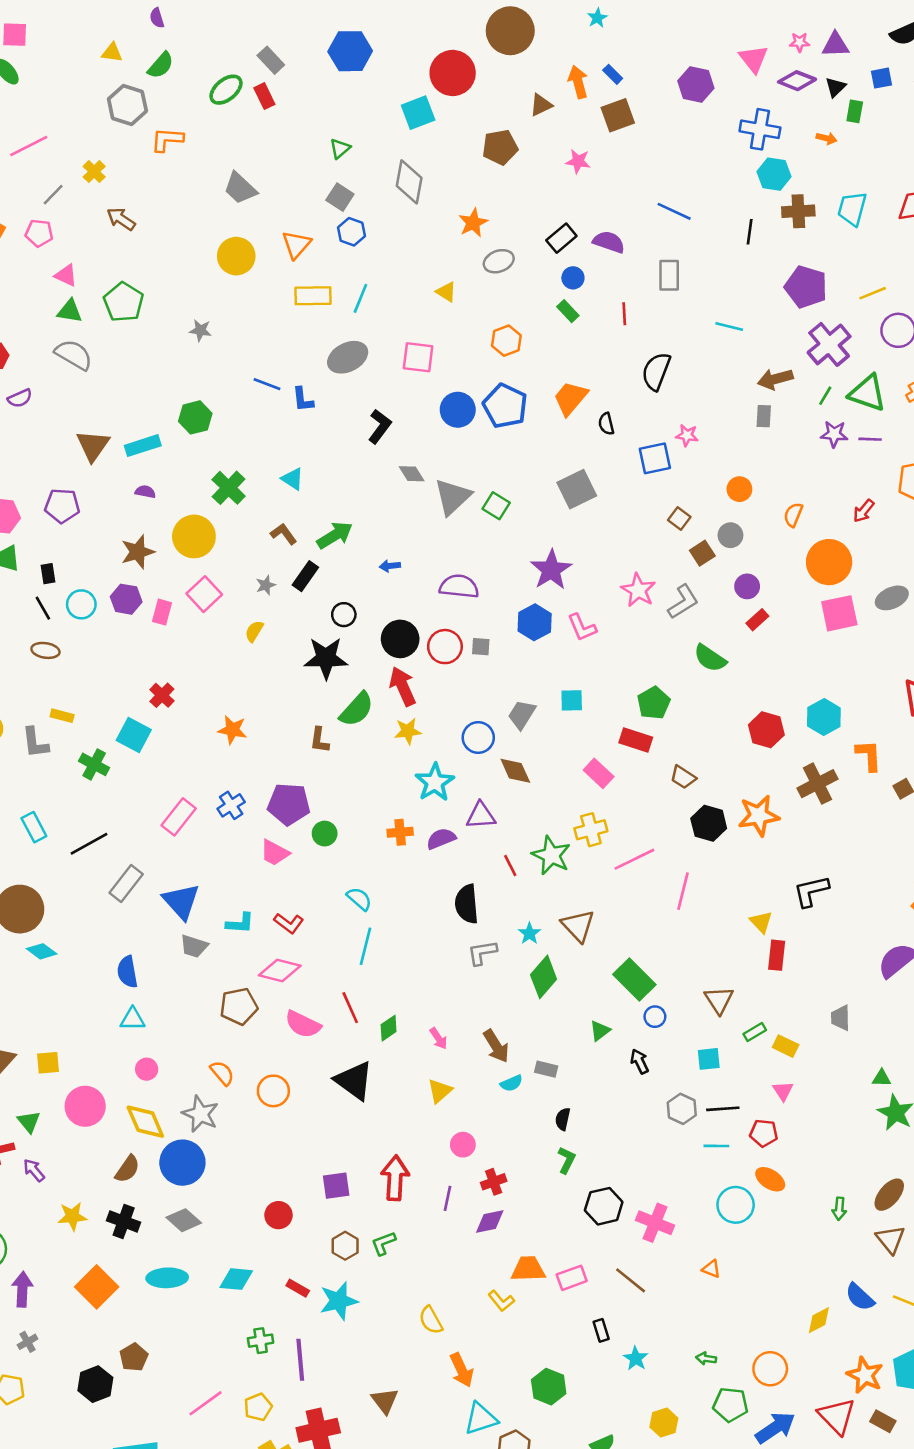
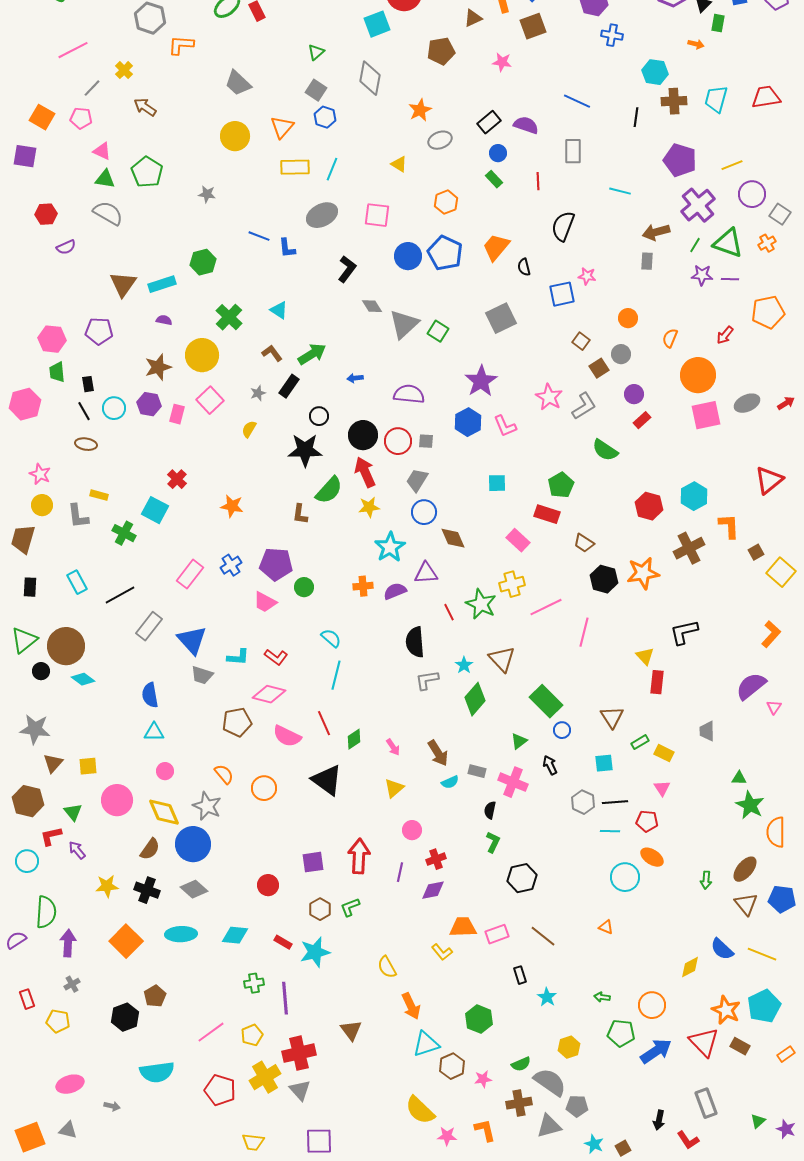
blue cross: (760, 129) -> (612, 35), moved, size x0.7
gray trapezoid: (522, 714) -> (417, 480), moved
pink cross: (655, 1223) -> (513, 782), moved

